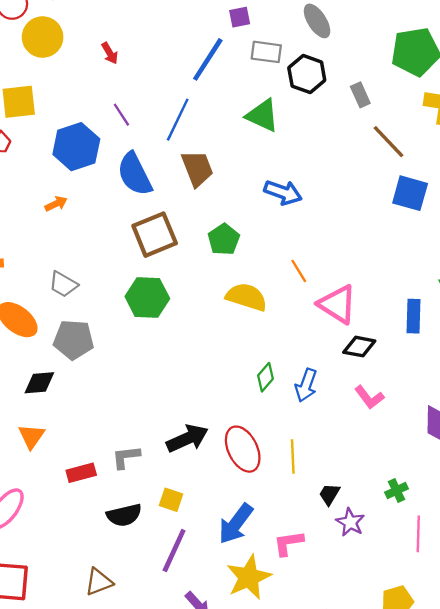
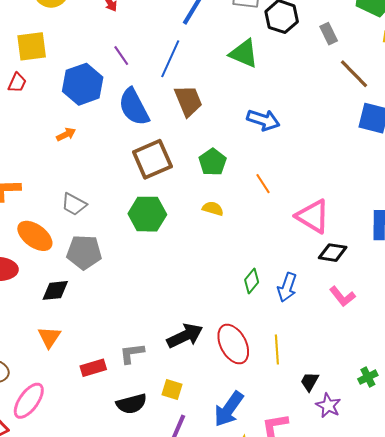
orange line: (299, 271) -> (263, 184), moved
yellow semicircle: (247, 297) -> (213, 209), moved, size x0.6

